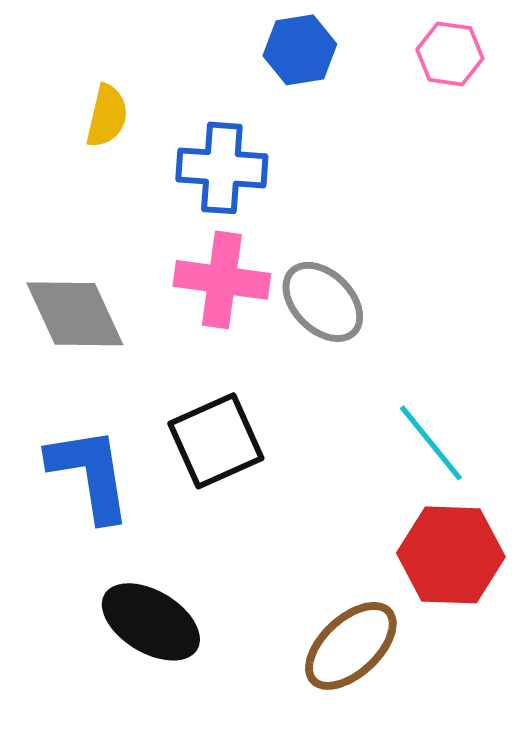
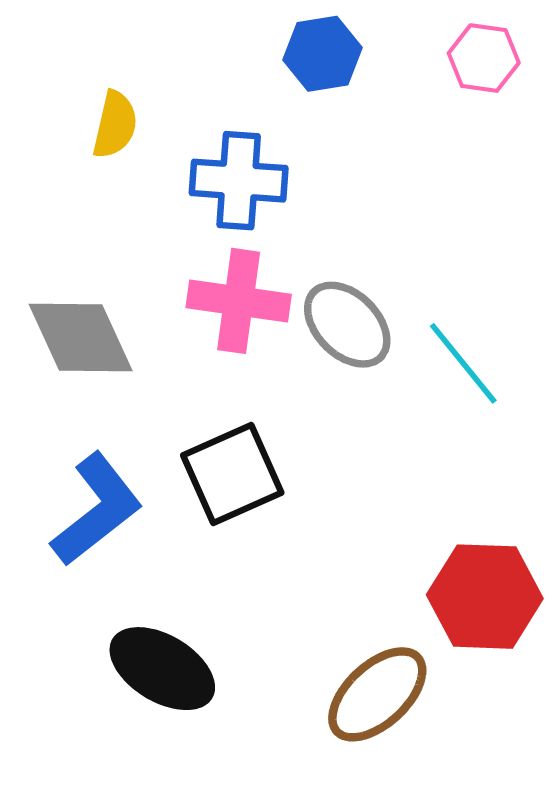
cyan line: (431, 443) -> (463, 363), moved
blue L-shape: (90, 474) -> (97, 510), turned 61

